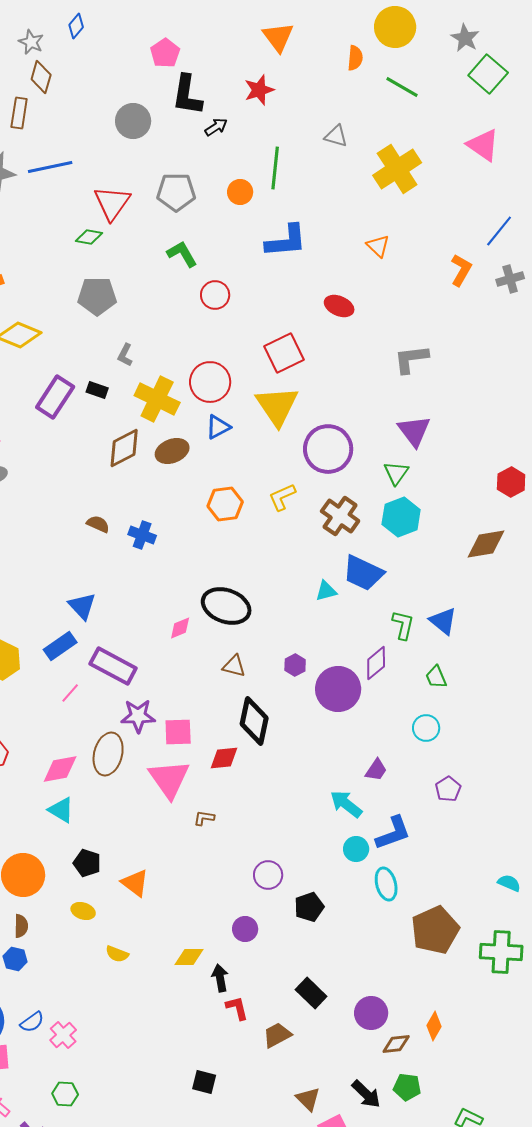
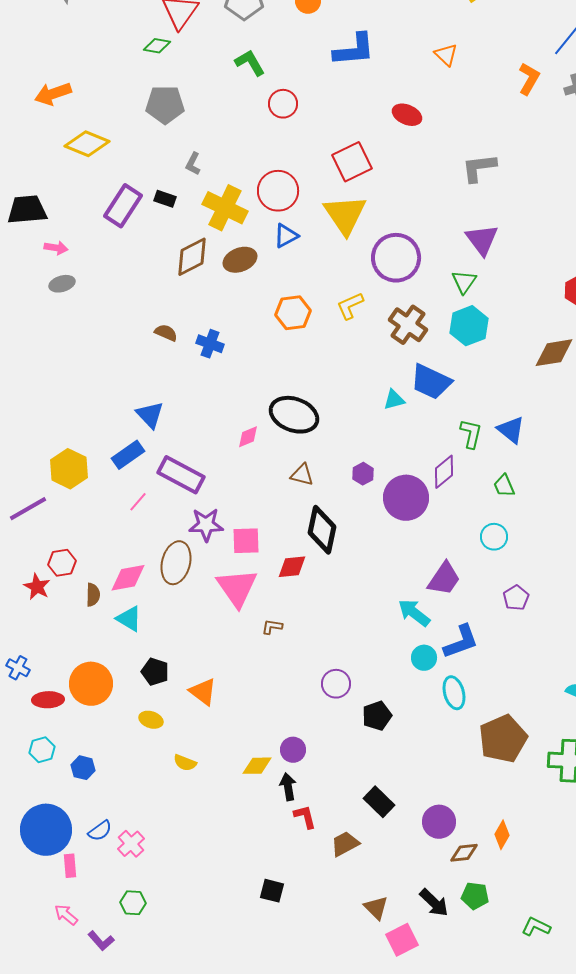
purple trapezoid: (376, 770) -> (444, 579), size x1.5
brown semicircle: (21, 926) -> (93, 595), moved
purple circle: (245, 929) -> (293, 750), moved

